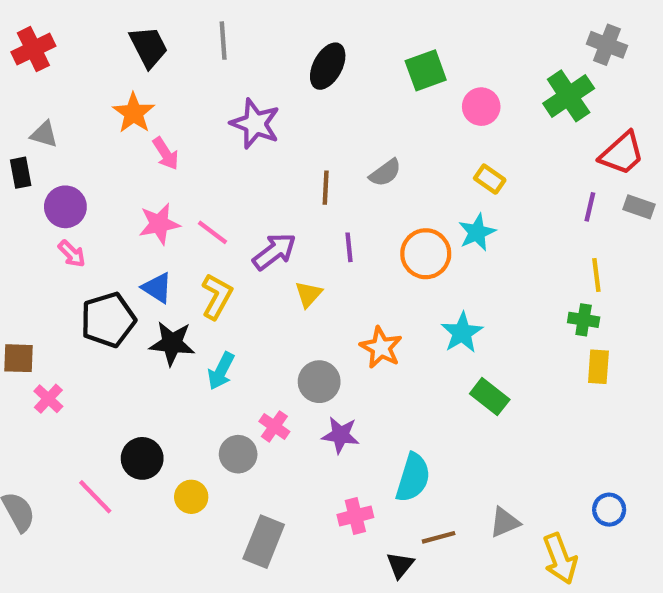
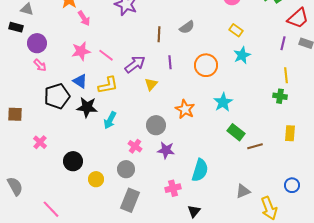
black rectangle: (21, 173) -> (16, 27), turned -64
cyan star: (477, 232) -> (242, 55), moved
yellow L-shape: (217, 296) -> (108, 85), turned 50
yellow rectangle: (598, 367) -> (290, 133), moved
pink cross: (48, 399) -> (40, 142), moved
gray circle: (238, 454) -> (126, 169), moved
pink line: (95, 497) -> (51, 209), moved
brown line: (439, 537) -> (255, 146), moved

